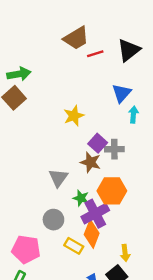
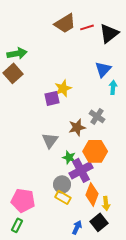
red line: (95, 54) -> (87, 27), moved
purple square: (98, 143) -> (52, 98), moved, turned 35
gray cross: (114, 149) -> (97, 116), turned 35
brown star: (90, 162) -> (77, 127), turned -30
gray circle: (53, 220) -> (62, 184), moved
orange diamond: (92, 234) -> (92, 194), moved

